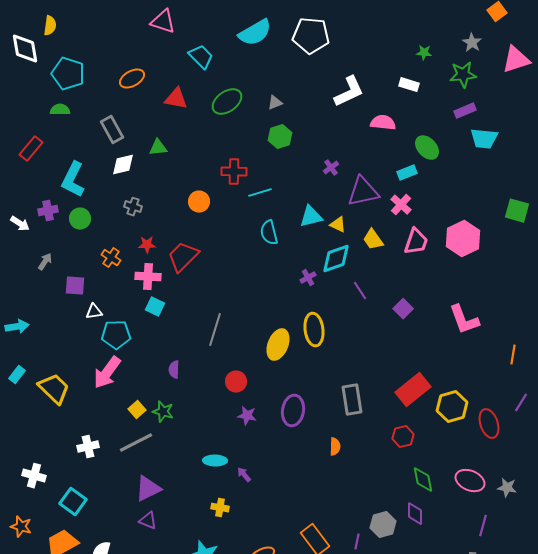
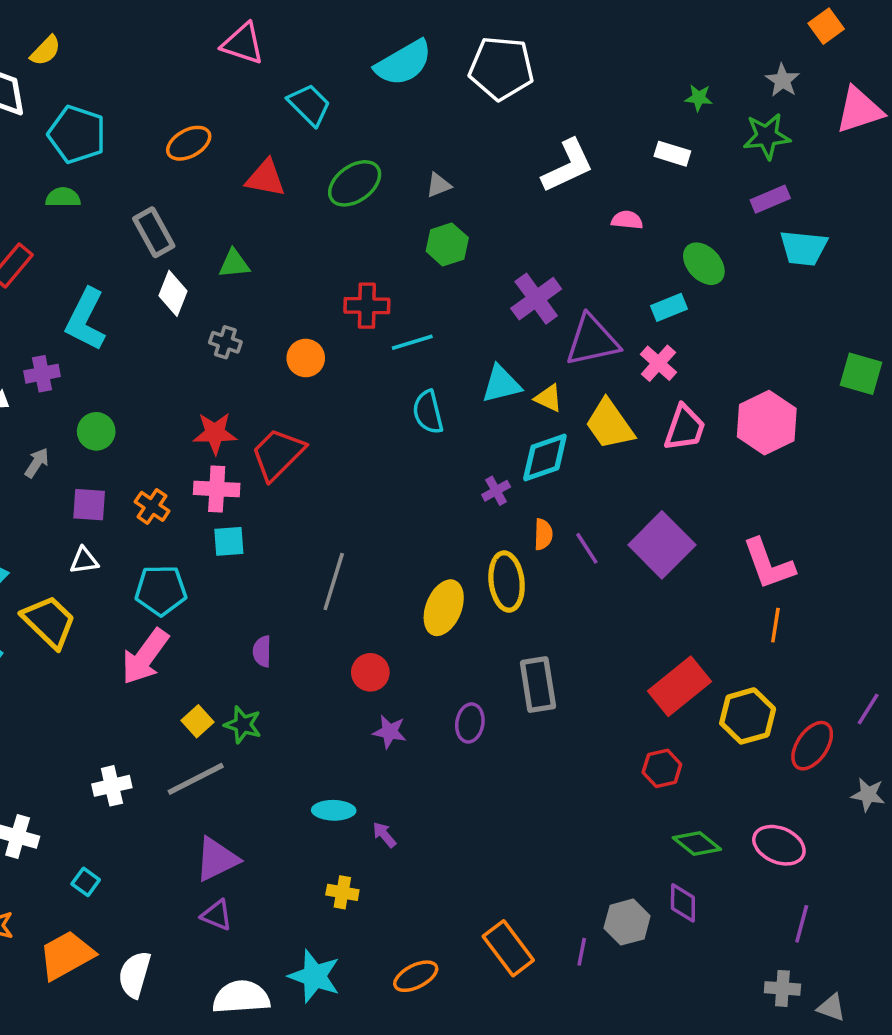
yellow semicircle: (50, 26) -> (46, 51), turned 36
pink semicircle: (383, 123) -> (627, 220), size x0.7
white diamond: (123, 165) -> (173, 293), turned -55
purple cross: (331, 168) -> (536, 299), size x1.8
gray cross: (133, 207) -> (225, 342), moved
green circle: (80, 219) -> (96, 431), moved
yellow trapezoid: (373, 240) -> (610, 424), size x1.4
red star: (147, 245) -> (215, 433), size x1.4
orange cross: (111, 258) -> (152, 506), moved
purple line: (360, 291) -> (587, 548), moved
cyan square: (155, 307) -> (229, 541), turned -30
purple square: (403, 309) -> (662, 545), size x1.8
white triangle: (94, 312) -> (84, 561), moved
orange line: (513, 355) -> (775, 625), moved
yellow trapezoid: (54, 389) -> (49, 622), moved
gray rectangle: (352, 400) -> (538, 685), moved
purple ellipse: (293, 411) -> (470, 723), size x0.7
red ellipse: (489, 424) -> (812, 746), turned 52
orange semicircle: (335, 447) -> (543, 534), moved
green diamond: (423, 480) -> (697, 843), turned -40
gray star: (507, 488) -> (868, 795), moved
cyan square: (73, 502) -> (86, 882), size x0.6

